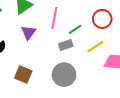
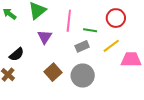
green line: (75, 29) -> (90, 30), turned 48
brown square: (23, 74) -> (53, 72), moved, turned 30

